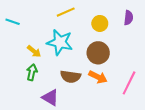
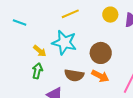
yellow circle: (100, 23) -> (110, 15), moved

